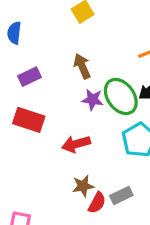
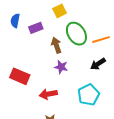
purple rectangle: (30, 77) -> (36, 28), moved
green ellipse: (121, 96) -> (76, 34), moved

